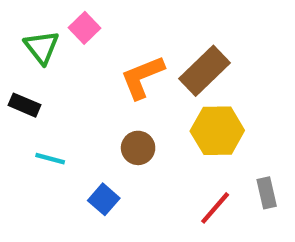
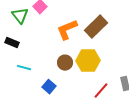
yellow hexagon: (217, 131) -> (88, 61), moved

